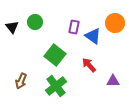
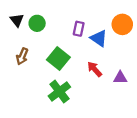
black triangle: (12, 27) -> (17, 20), moved
brown arrow: (21, 81) -> (22, 56), moved
purple triangle: (113, 81) -> (120, 78), moved

